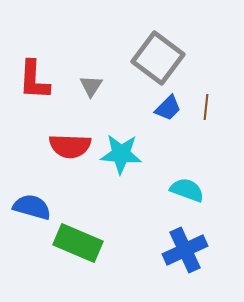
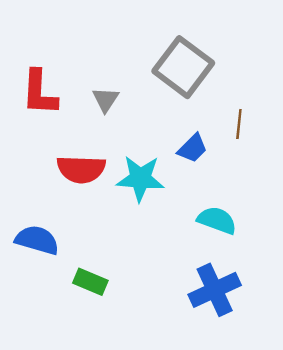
blue trapezoid: (168, 108) -> (193, 148), moved
green rectangle: (78, 243) -> (90, 282), size x0.6

